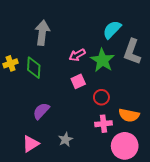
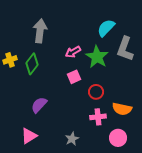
green diamond: (34, 68) -> (32, 64), turned 35
gray star: (65, 140) -> (72, 139), moved
pink circle: (125, 146) -> (118, 138), size x0.7

